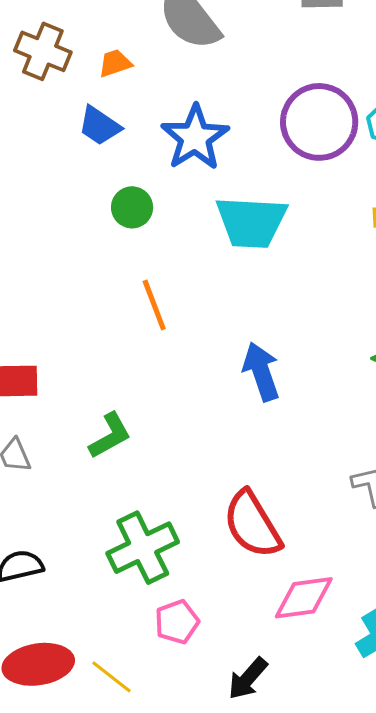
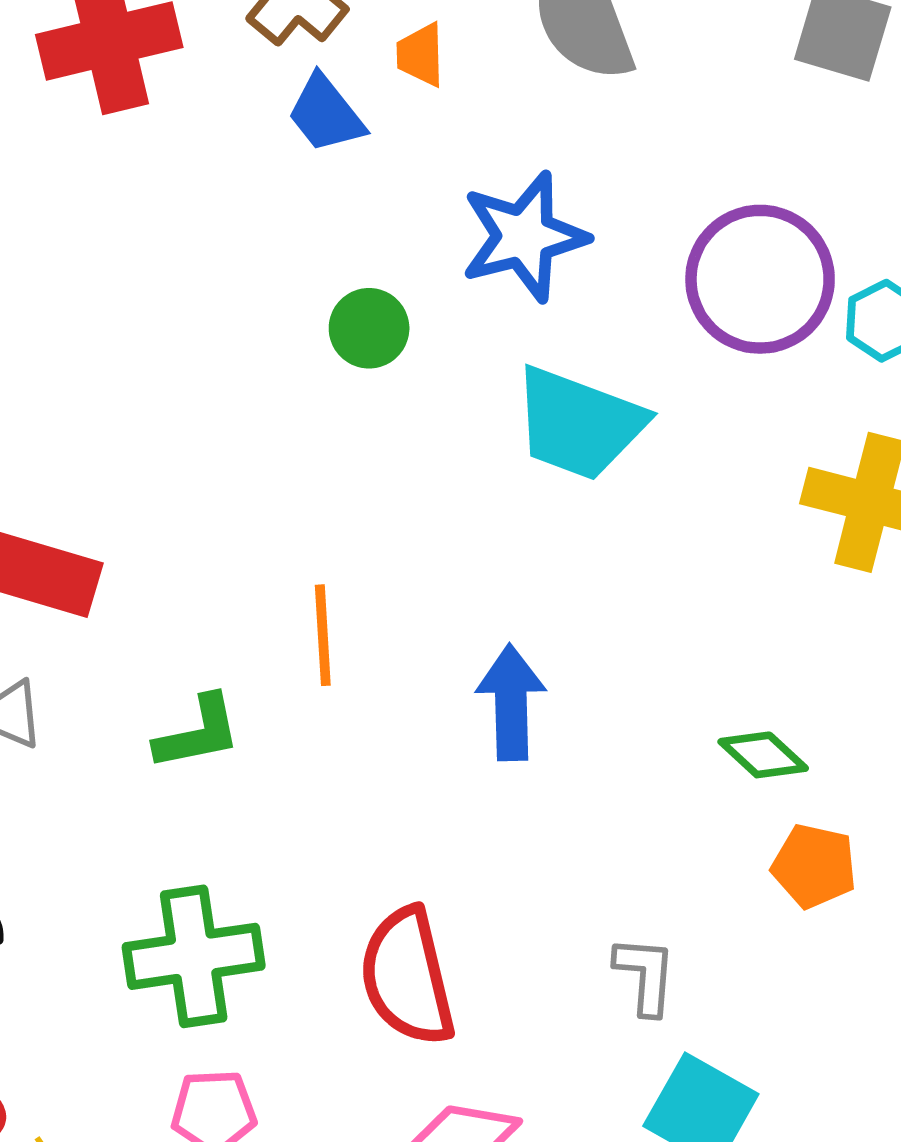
orange trapezoid: (115, 63) -> (421, 55), turned -90
blue trapezoid: (100, 126) -> (326, 114), moved
orange line: (154, 305) -> (323, 635), moved

